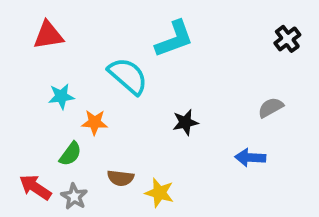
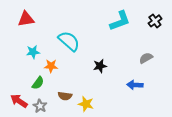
cyan L-shape: (174, 39) -> (120, 21), moved

